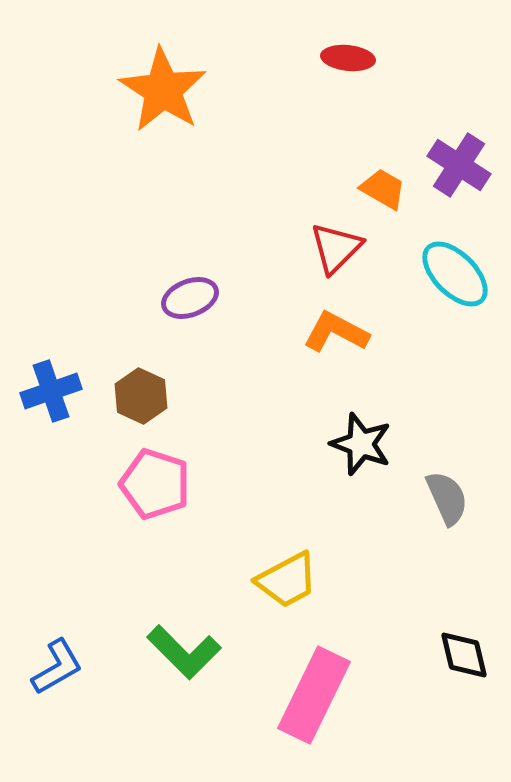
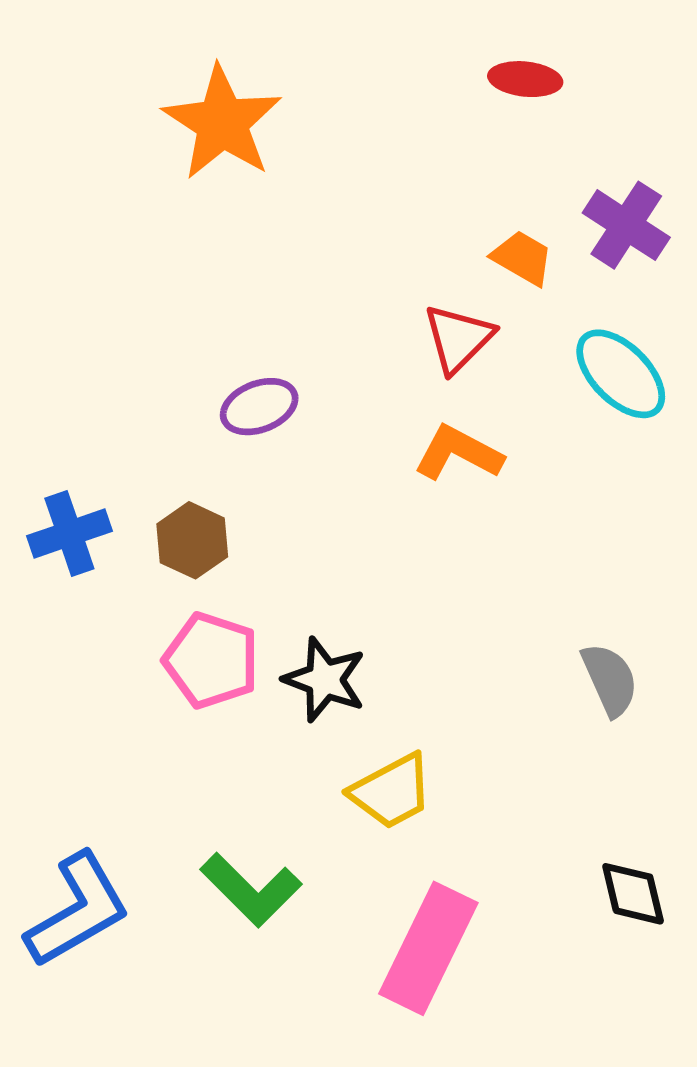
red ellipse: (348, 58) -> (525, 79), moved
black star: (361, 444) -> (325, 680), moved
blue L-shape: (57, 667) -> (78, 910), size x1.5

